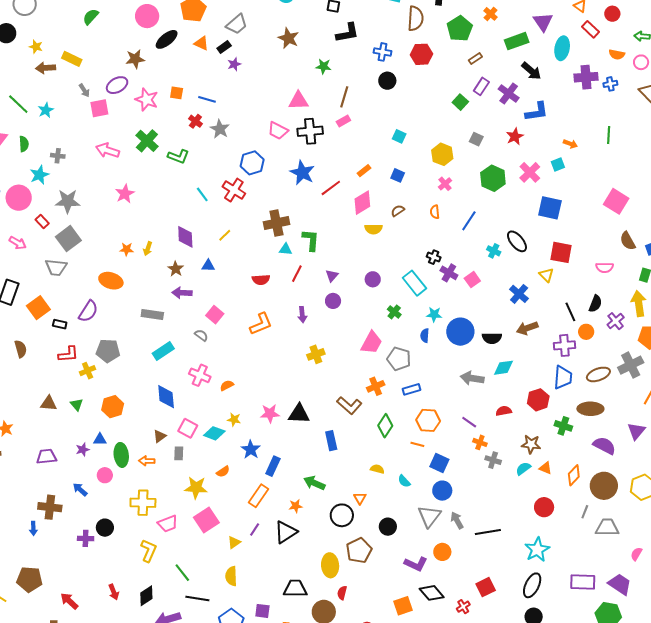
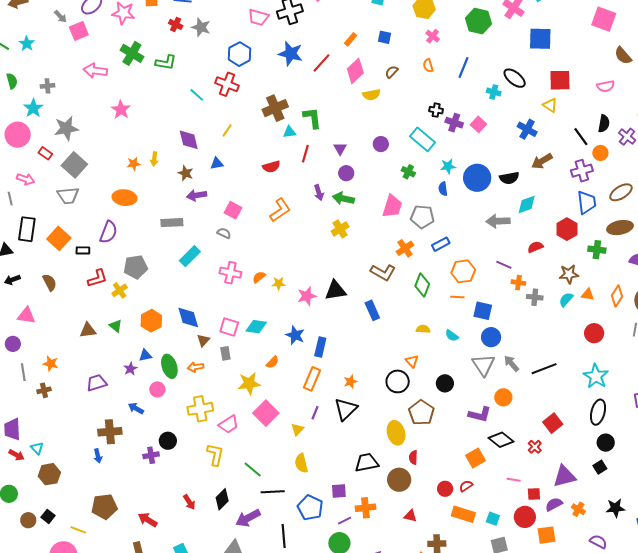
blue diamond: (166, 397) -> (188, 317), moved
yellow star: (234, 419) -> (279, 283), moved
green arrow: (314, 483) -> (343, 199), moved

